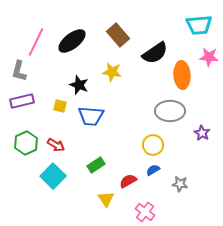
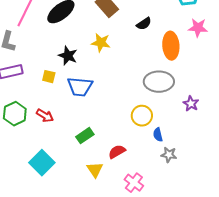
black semicircle: (155, 53) -> (144, 24), size x0.6
blue semicircle: (153, 170) -> (158, 135), moved, turned -72
cyan square: (53, 176) -> (42, 163), moved

